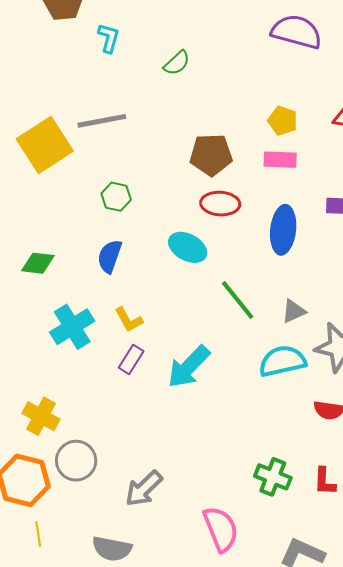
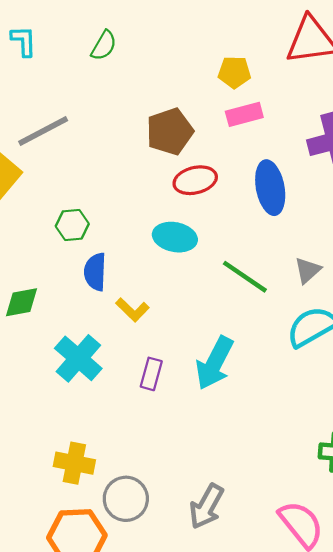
green hexagon: (116, 197) -> (72, 225), moved
yellow L-shape: (129, 320) -> (132, 310), moved

